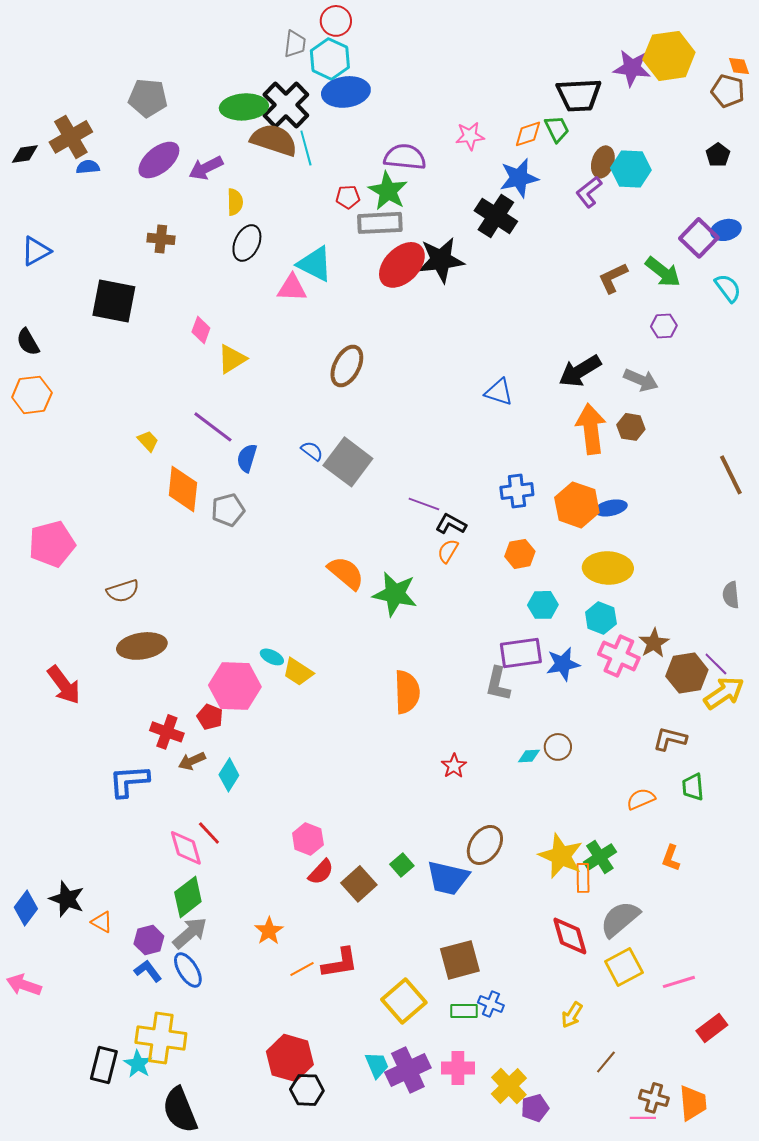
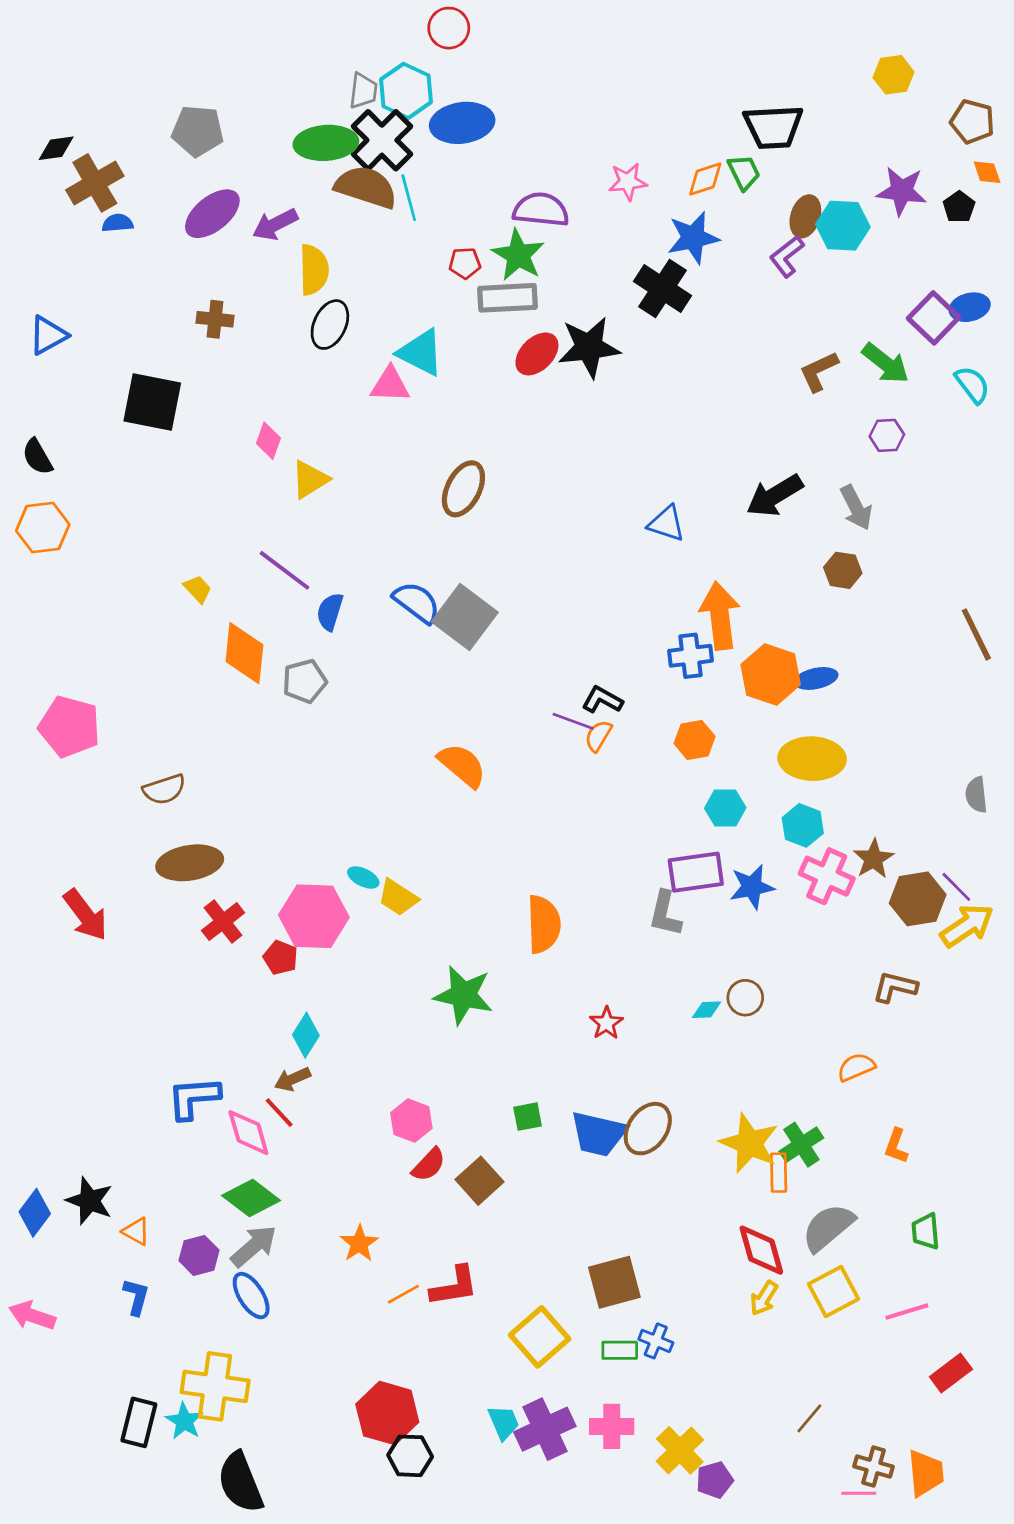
gray trapezoid: (295, 44) -> (363, 91), moved
yellow hexagon: (669, 56) -> (894, 75), size x0.6
cyan hexagon: (330, 59) -> (406, 91), moved
orange diamond: (739, 66) -> (987, 172), moved
purple star: (632, 68) -> (902, 191), moved
black diamond: (25, 154) -> (56, 148), moved
yellow semicircle: (235, 202) -> (314, 270), size x1.4
red ellipse: (402, 265) -> (537, 354), size x0.7
gray arrow: (641, 380) -> (856, 508), turned 40
orange arrow: (591, 429) -> (720, 616), moved
blue semicircle: (312, 451) -> (417, 602), size x1.6
purple line: (424, 504) -> (573, 721), moved
pink pentagon: (52, 544) -> (69, 727), turned 30
green star: (395, 594) -> (463, 995), moved
red cross: (167, 732) -> (223, 922), moved, turned 32
brown arrow: (192, 761) -> (293, 1079), moved
blue L-shape: (129, 781) -> (194, 1098), moved
green trapezoid: (693, 787) -> (926, 1231), moved
green square: (402, 865) -> (528, 1117), moved, turned 30
blue trapezoid: (448, 878) -> (598, 1134), moved
green diamond: (188, 897) -> (251, 1198), turned 75
blue L-shape: (148, 971) -> (136, 1297), moved, turned 52
yellow arrow: (572, 1015) -> (764, 1298), moved

